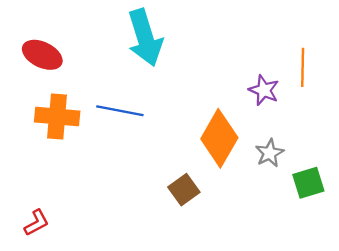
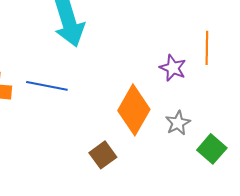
green square: (308, 183) -> (212, 149), turned -32

